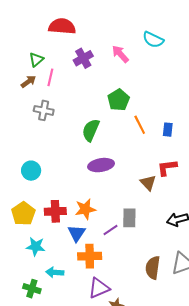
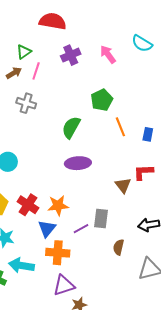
red cross: (55, 211) -> (28, 205), turned 30
brown semicircle: (153, 268) -> (118, 247), moved, size x0.7
cyan arrow: (55, 272) -> (21, 265), size x1.4

